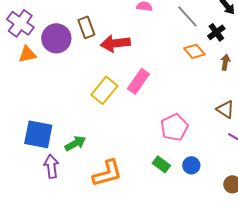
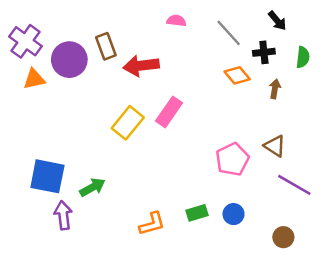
black cross: (216, 32) -> (264, 52), turned 30
pink pentagon: (174, 127) -> (232, 159), moved
green rectangle: (161, 164) -> (197, 213), turned -54
orange L-shape: (107, 173) -> (152, 224), moved, size x0.7

